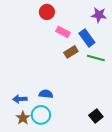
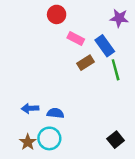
green line: (96, 58) -> (116, 70), turned 60
blue arrow: (20, 99) -> (30, 108), moved

